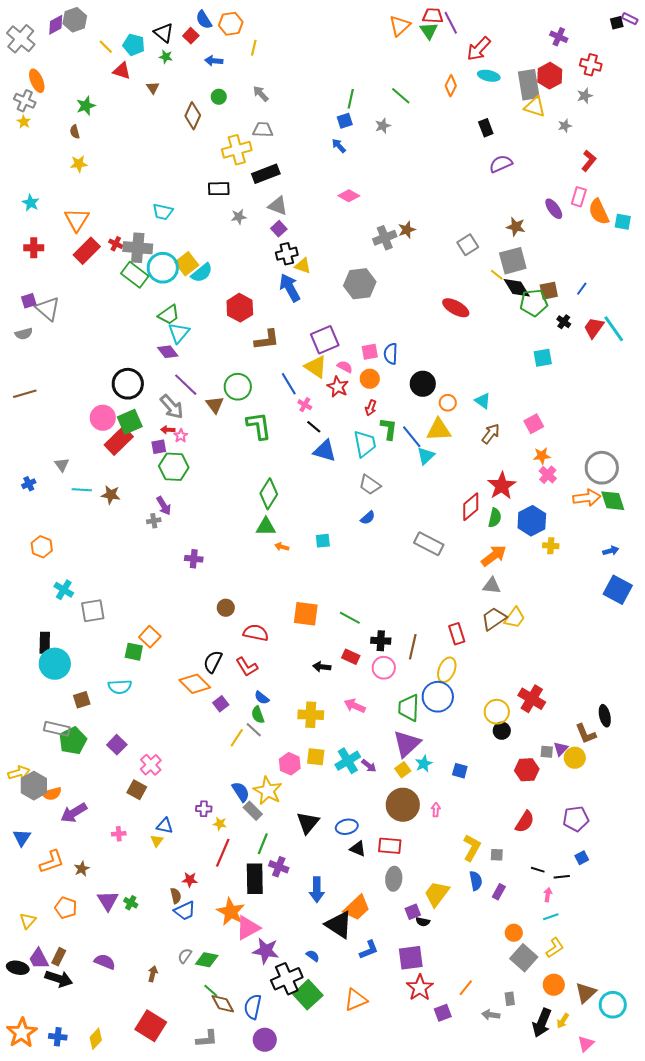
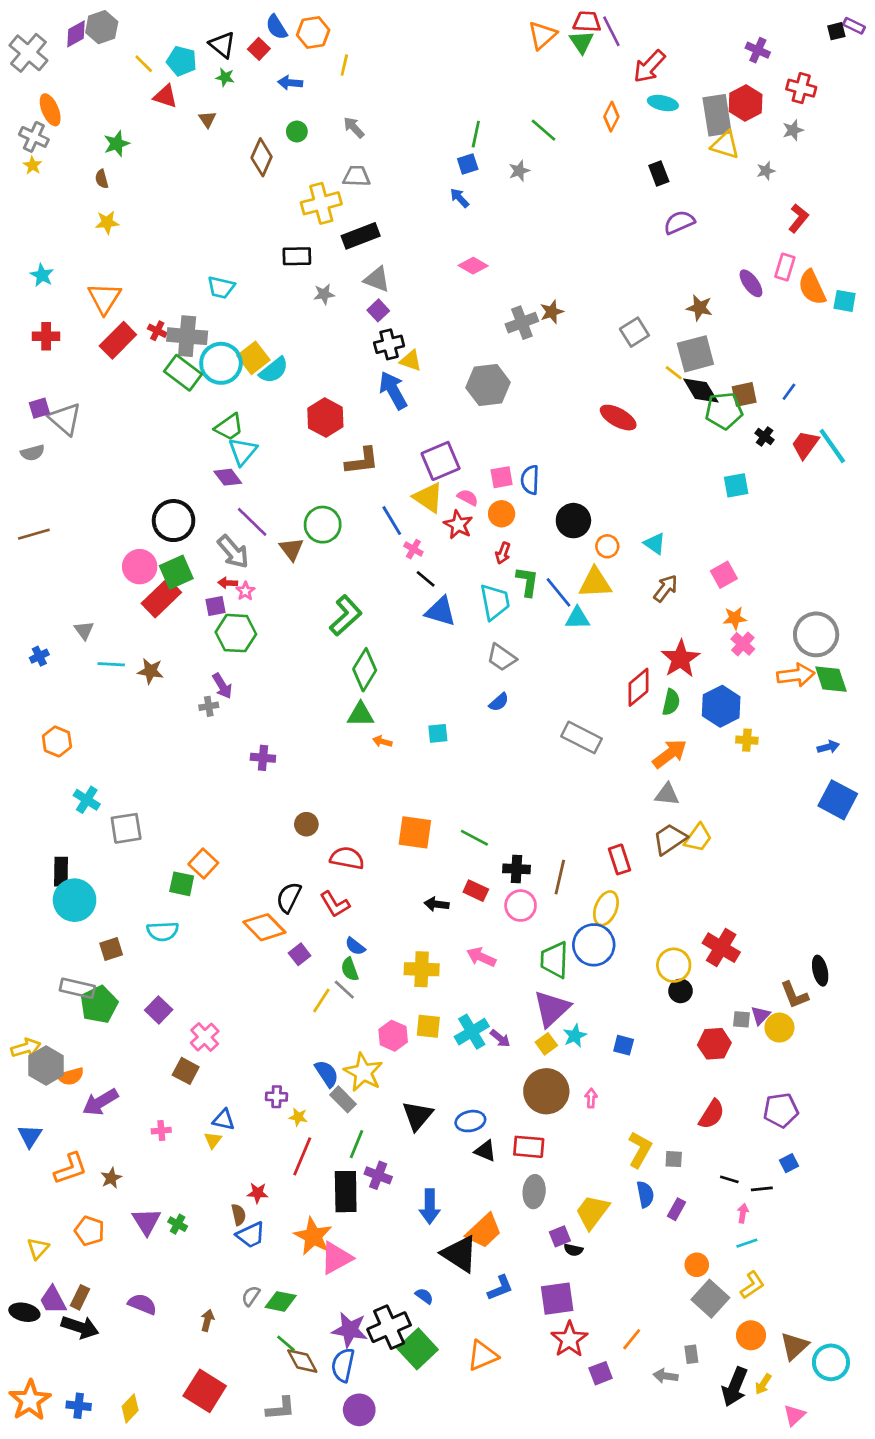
green L-shape: (259, 426) -> (346, 615), moved, turned 56
cyan triangle: (426, 456) -> (577, 618), turned 42
purple star: (266, 951) -> (350, 1330), moved

